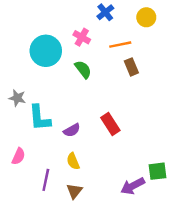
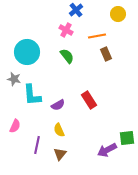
blue cross: (105, 12) -> (76, 10), moved
cyan circle: (46, 51) -> (27, 52), moved

